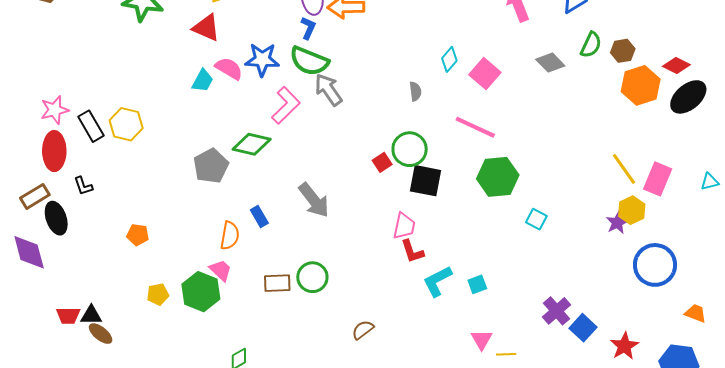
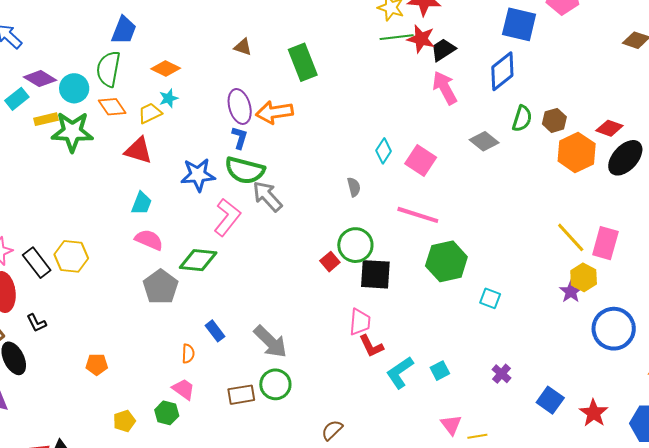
pink semicircle: (229, 68) -> (149, 240), moved
gray arrow: (314, 200) -> (270, 342), moved
orange semicircle: (230, 236) -> (188, 354), size x0.7
green hexagon: (201, 292) -> (167, 413), size x0.6
purple cross: (557, 311) -> (501, 374), moved, size x0.7

